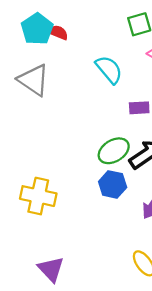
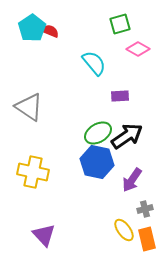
gray triangle: (34, 80) -> (29, 107), moved
blue hexagon: (113, 184) -> (97, 162), size x1.4

